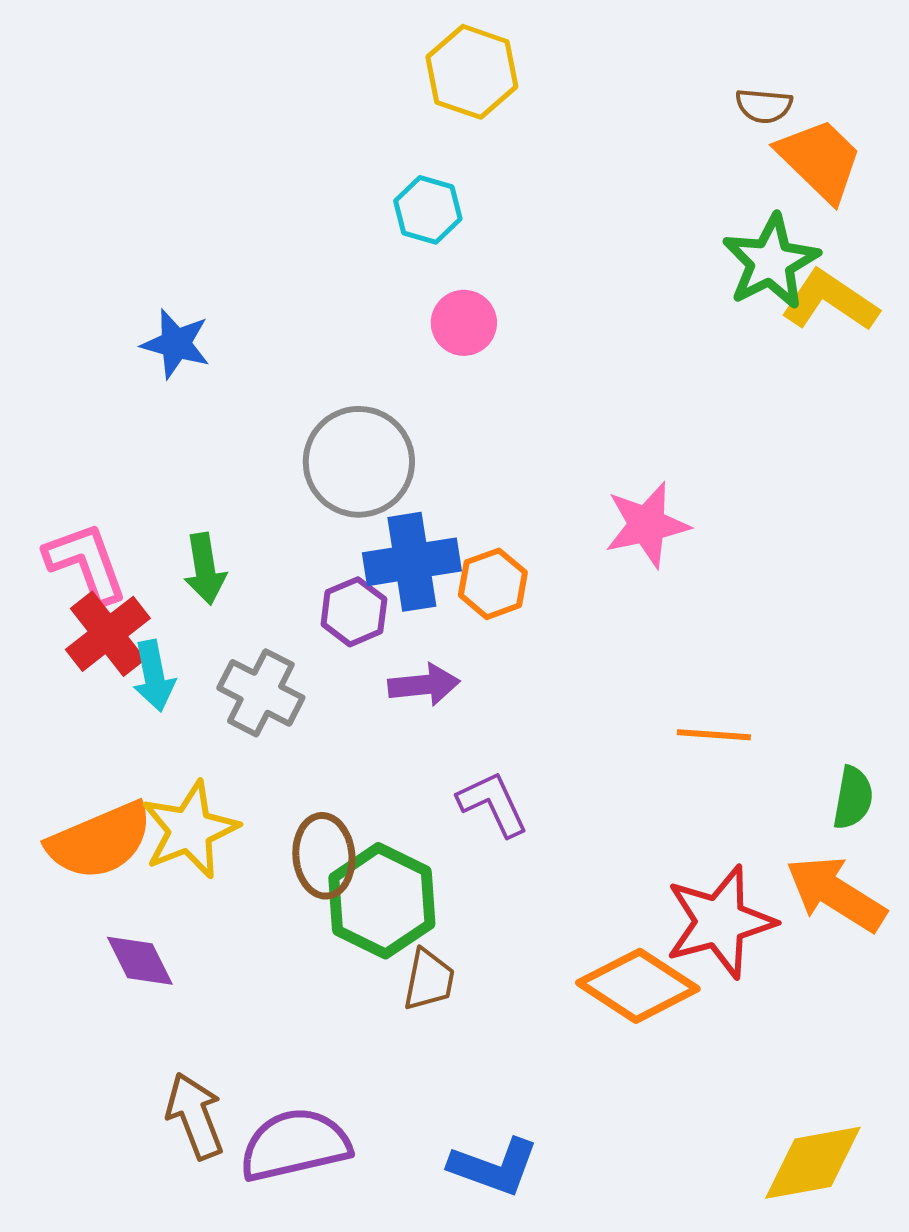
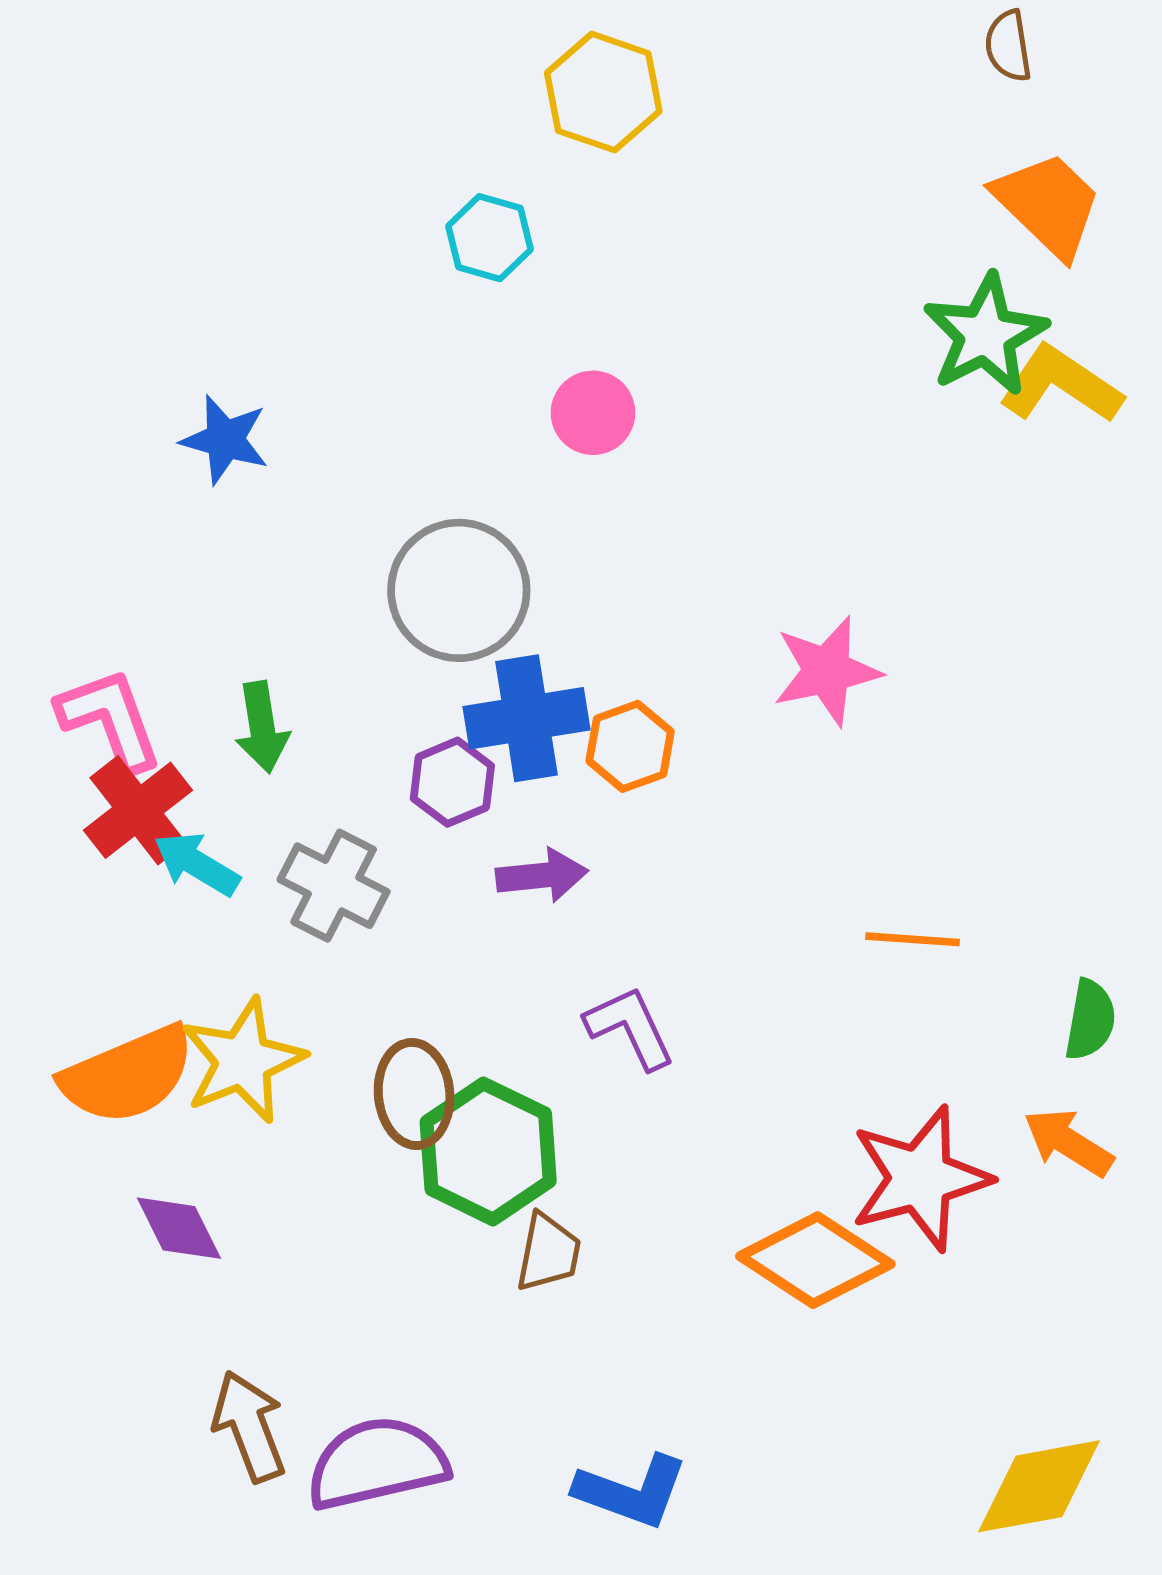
brown semicircle: (764, 106) -> (1008, 46), moved, turned 76
cyan hexagon: (428, 210) -> (489, 238), moved
cyan arrow: (154, 676) -> (197, 864), turned 132
orange arrow: (836, 894) -> (1068, 1143), size x0.7

